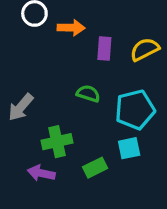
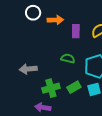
gray arrow: (21, 107) -> (28, 69), turned 48
green rectangle: (95, 168) -> (74, 87), moved

